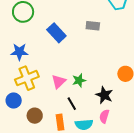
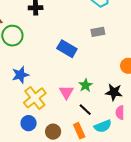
gray rectangle: (93, 26) -> (98, 32), moved
blue rectangle: (56, 33) -> (67, 49), moved

